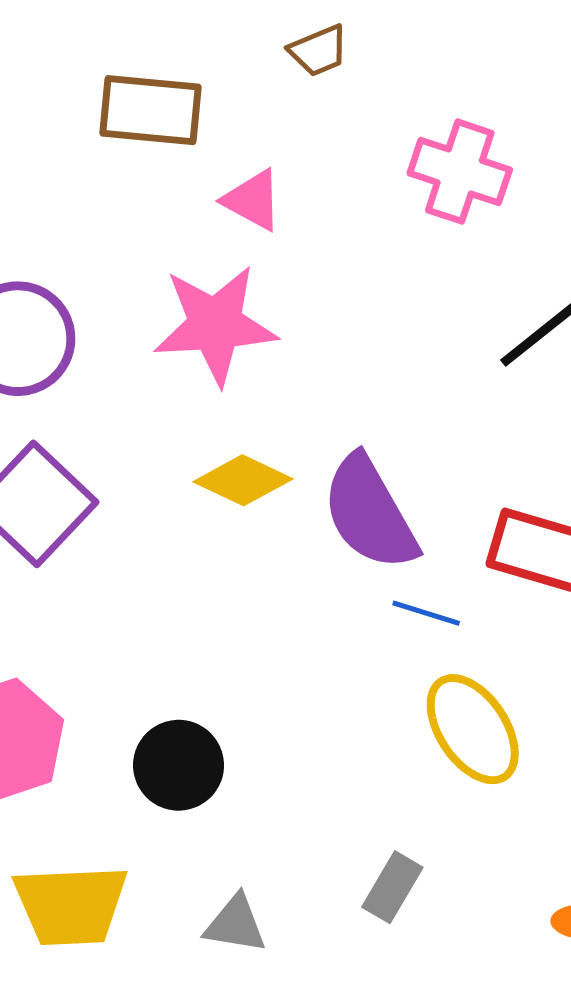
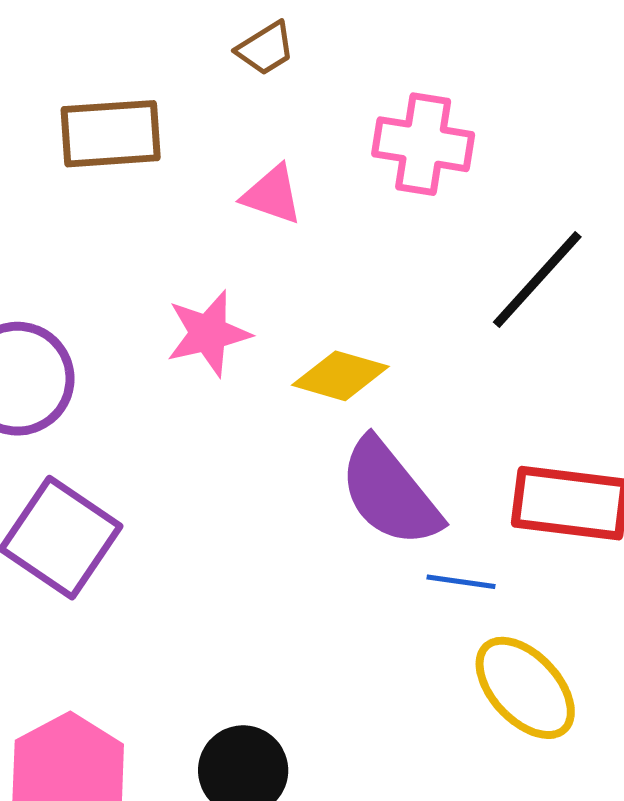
pink triangle: (253, 200) -> (272, 195), moved
pink star: (215, 325) -> (208, 333), size x0.7
yellow diamond: (243, 480) -> (340, 376), moved

